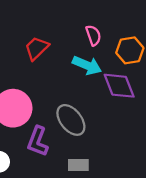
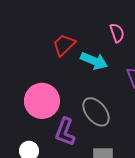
cyan arrow: (87, 65) -> (94, 61), moved

